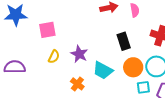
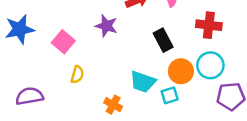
pink square: (47, 30) -> (63, 42), turned -30
purple star: (79, 54) -> (106, 26), moved
cyan square: (143, 87) -> (170, 95), moved

